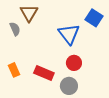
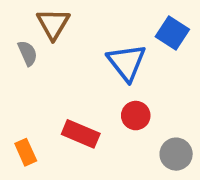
orange rectangle: (14, 70) -> (26, 152), moved
gray circle: (69, 86) -> (176, 154), moved

